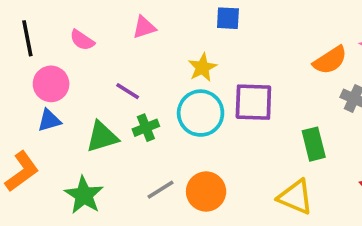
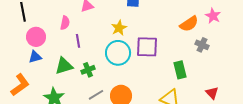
pink semicircle: (82, 40) -> (65, 23), moved, turned -112
purple line: (128, 91) -> (78, 41), turned 48
green cross: (146, 128) -> (88, 70), moved

